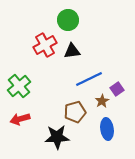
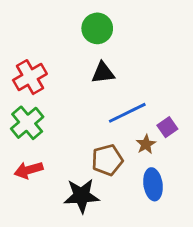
red cross: (45, 45) -> (30, 77), moved

